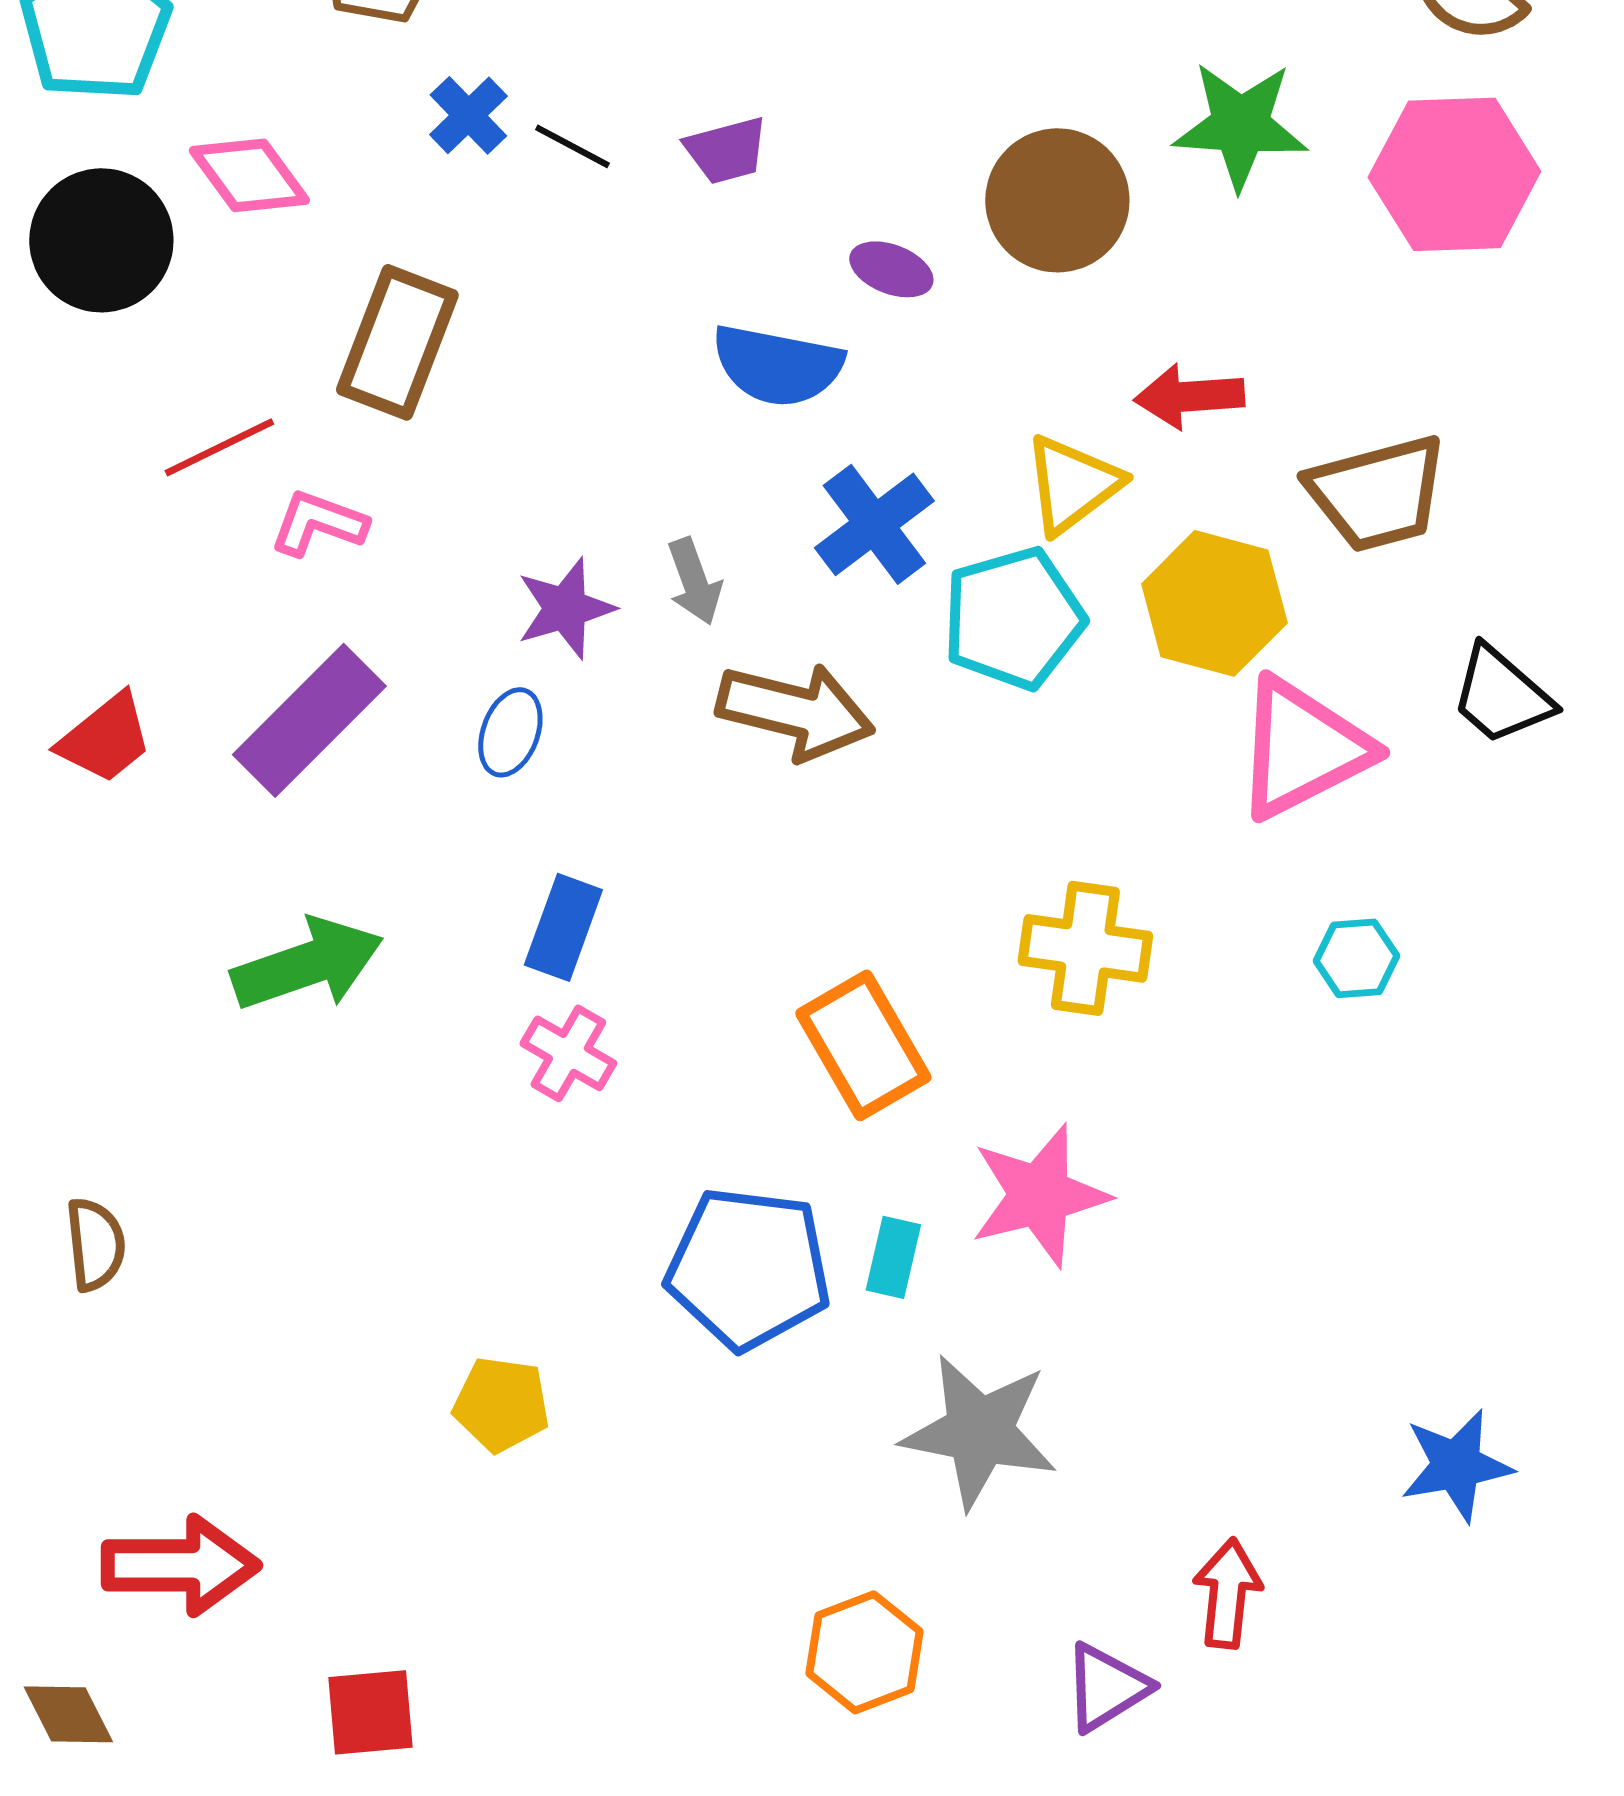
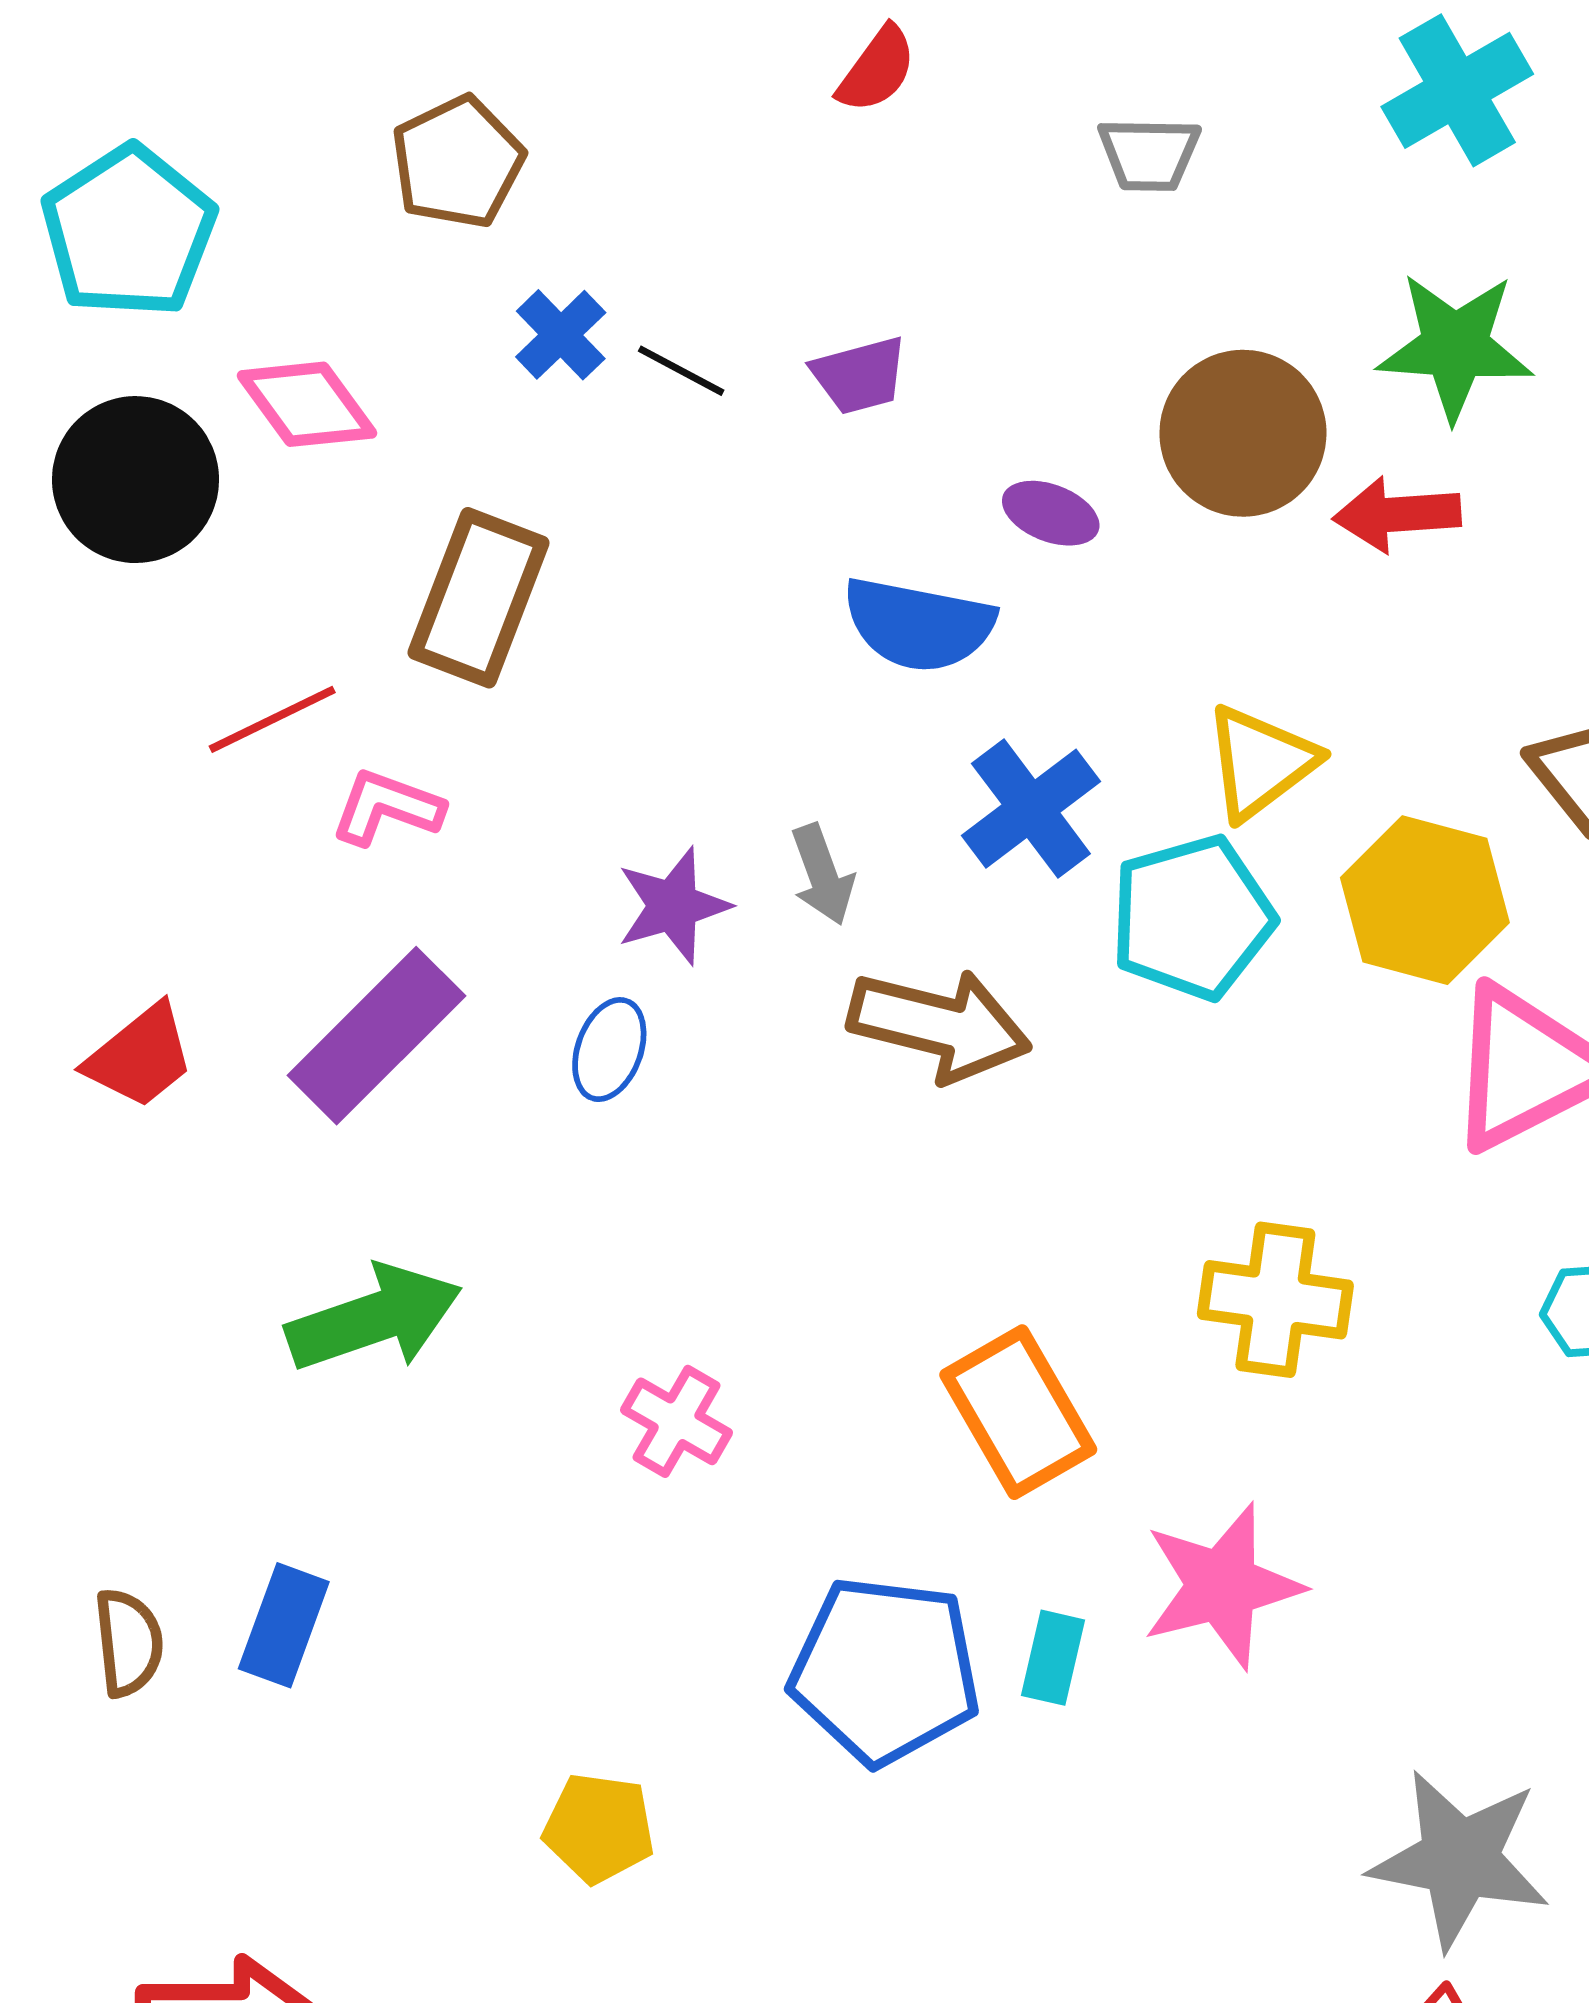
red arrow: (1189, 396) -> (1397, 514), moved
blue rectangle: (563, 927) -> (284, 1625), moved
gray star: (979, 1431) -> (1460, 1859), moved

